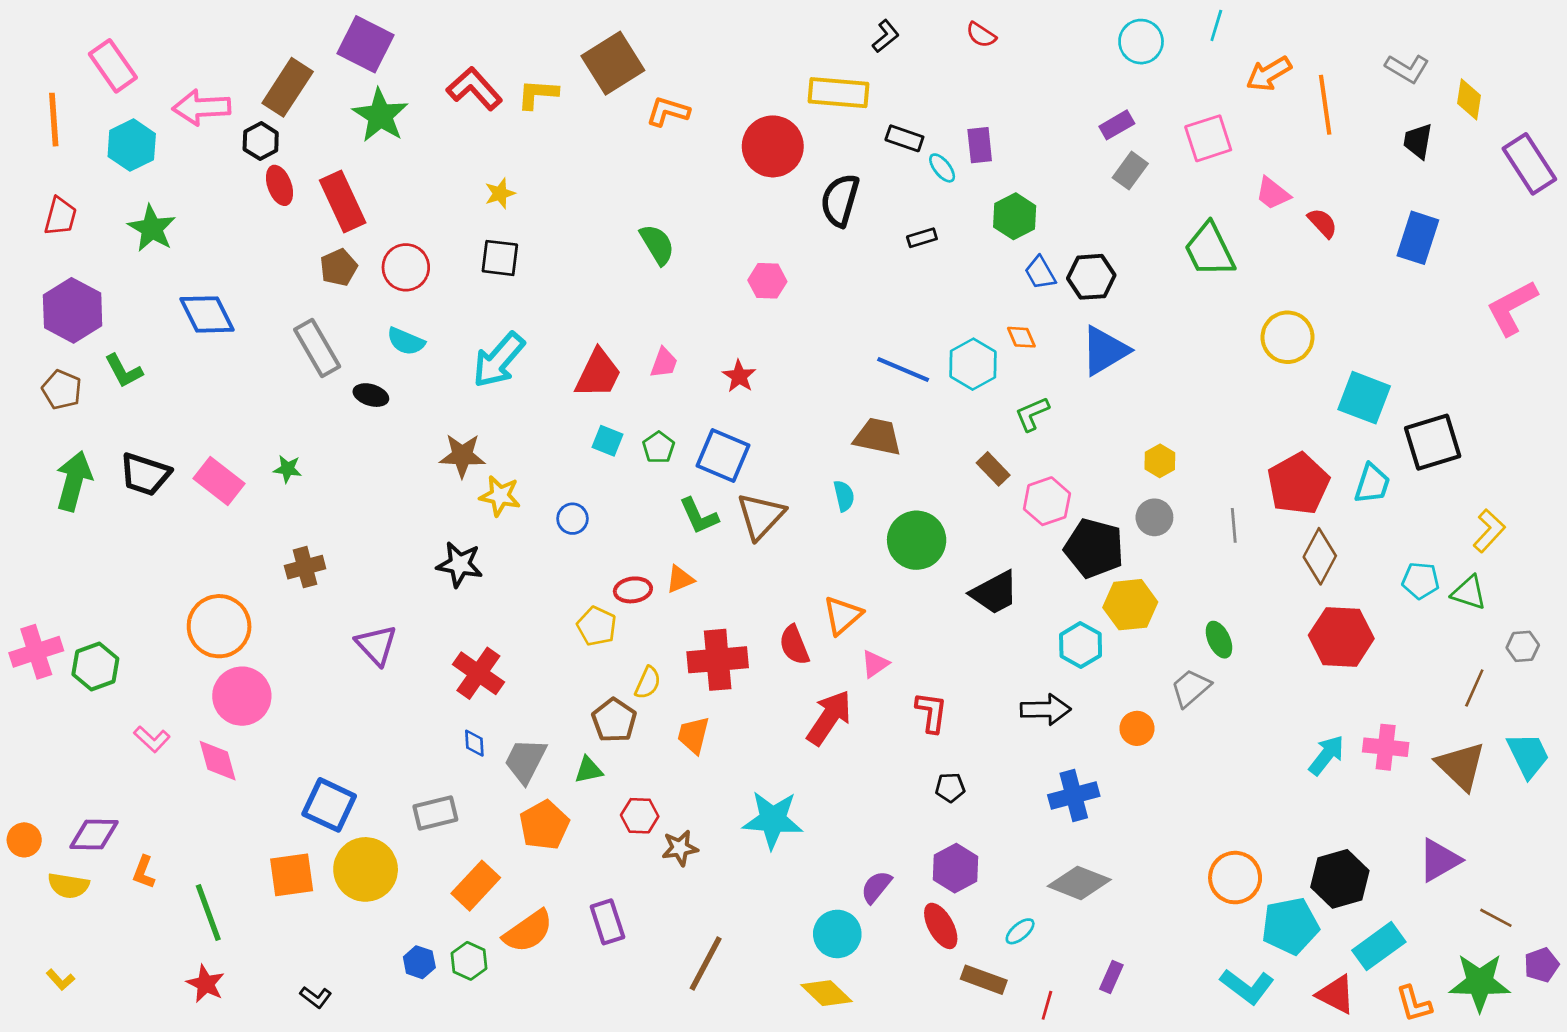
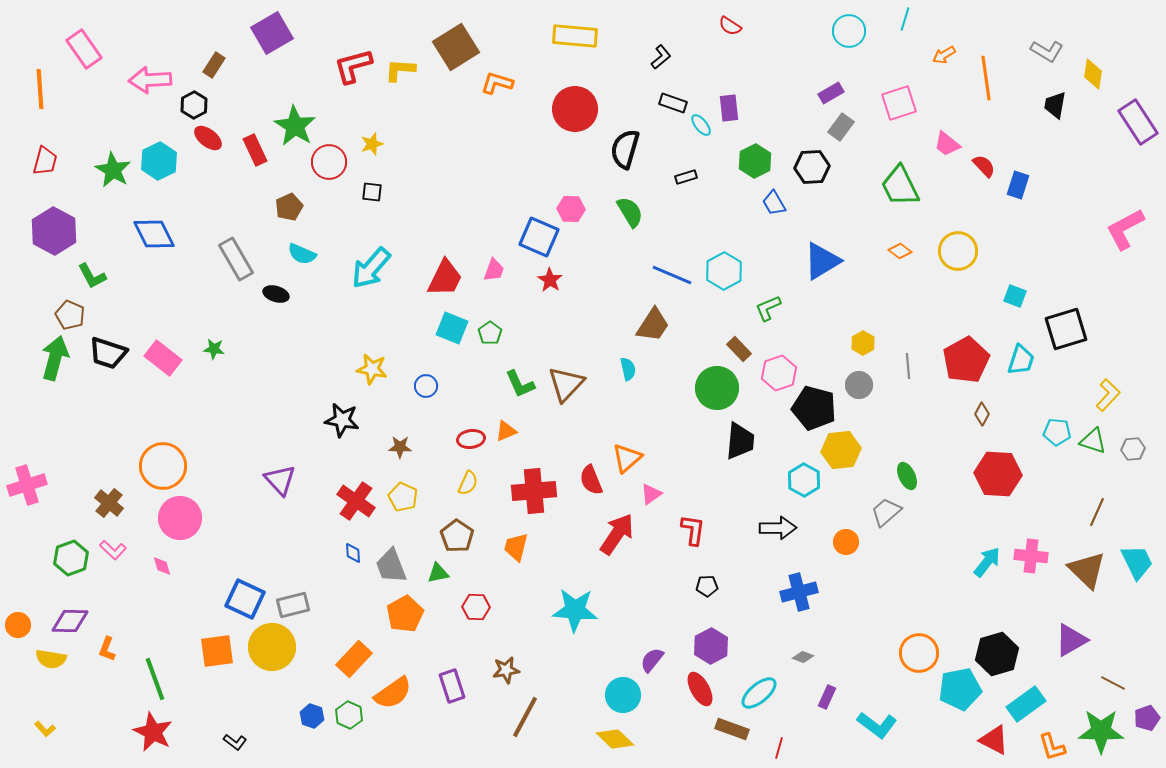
black L-shape: (886, 36) -> (661, 57), moved
purple square: (366, 44) -> (272, 33), turned 33
orange arrow: (1269, 74) -> (944, 55), size x0.7
brown rectangle: (288, 87) -> (214, 65), size x0.6
red L-shape: (474, 89) -> (353, 66), turned -63
yellow rectangle: (839, 93) -> (575, 36), moved
green star: (380, 115) -> (295, 126), moved
cyan hexagon: (132, 145) -> (159, 161), moved
red ellipse: (279, 185) -> (208, 138), turned -32
red rectangle: (343, 202) -> (255, 150), size x0.7
blue rectangle: (1418, 238) -> (1018, 185), moved, size x0.7
green semicircle: (657, 245) -> (630, 212), moved
black square: (500, 258) -> (372, 192), size x0.7
brown pentagon: (339, 267) -> (289, 207), moved
red circle: (406, 267) -> (329, 162), moved
black hexagon: (1091, 277) -> (812, 167), moved
orange diamond: (1021, 337) -> (900, 251), moved, turned -30
brown pentagon: (62, 390) -> (70, 315), moved
cyan square: (1364, 398) -> (1015, 296), size x0.6
brown trapezoid: (878, 437) -> (653, 325), turned 111
cyan square: (607, 441) -> (452, 328), size x1.4
brown star: (462, 456) -> (400, 447), moved, size x0.7
blue square: (723, 456) -> (539, 237), moved
gray line: (1234, 525) -> (908, 366), moved
green circle: (917, 540) -> (717, 388), moved
brown diamond: (1320, 556) -> (982, 414), size x0.6
brown cross: (305, 567) -> (109, 503), moved, turned -36
black trapezoid: (995, 593) -> (740, 441), turned -57
yellow pentagon: (597, 626) -> (403, 497), moved
gray hexagon: (1523, 646) -> (1133, 449), moved
green hexagon: (95, 667) -> (71, 558), moved
yellow semicircle: (648, 683) -> (468, 483), moved
pink diamond: (218, 761) -> (162, 566), size x0.6
gray trapezoid: (525, 761) -> (391, 566), turned -48
gray rectangle: (435, 813) -> (293, 605), moved
brown star: (680, 848) -> (506, 670), moved
gray diamond: (1079, 883) -> (803, 657), size x0.5
cyan ellipse: (1020, 931) -> (759, 693), size x1.6
purple rectangle: (1111, 977) -> (827, 697), moved
red star: (206, 984) -> (153, 732), size x1.4
cyan L-shape: (1247, 986) -> (877, 725), moved

